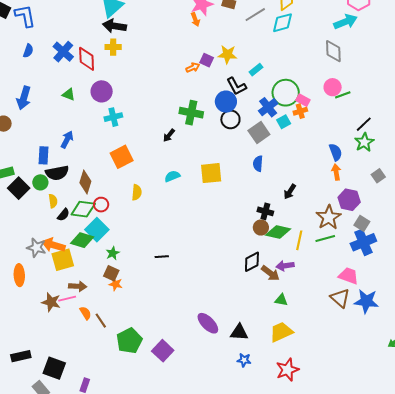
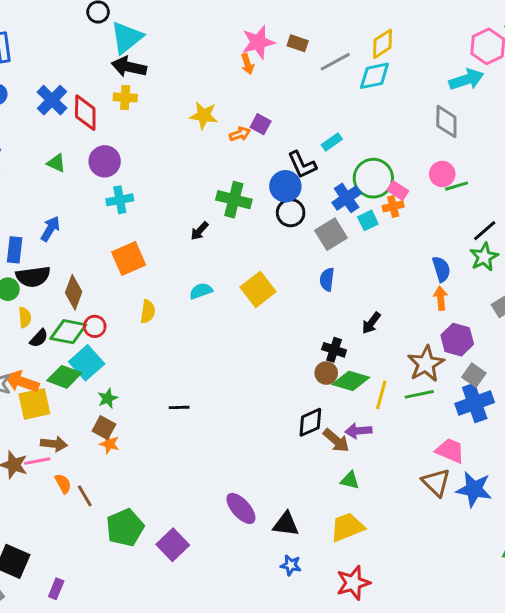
yellow star: (227, 54) -> (204, 116), moved
yellow square: (211, 173) -> (258, 289), turned -35

